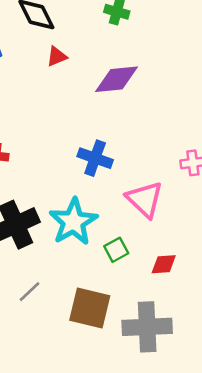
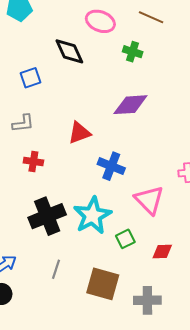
red triangle: (57, 56) -> (79, 133), moved, size x1.4
gray line: (30, 292) -> (56, 269), turned -30
gray cross: (147, 327) -> (147, 300), size x0.7

